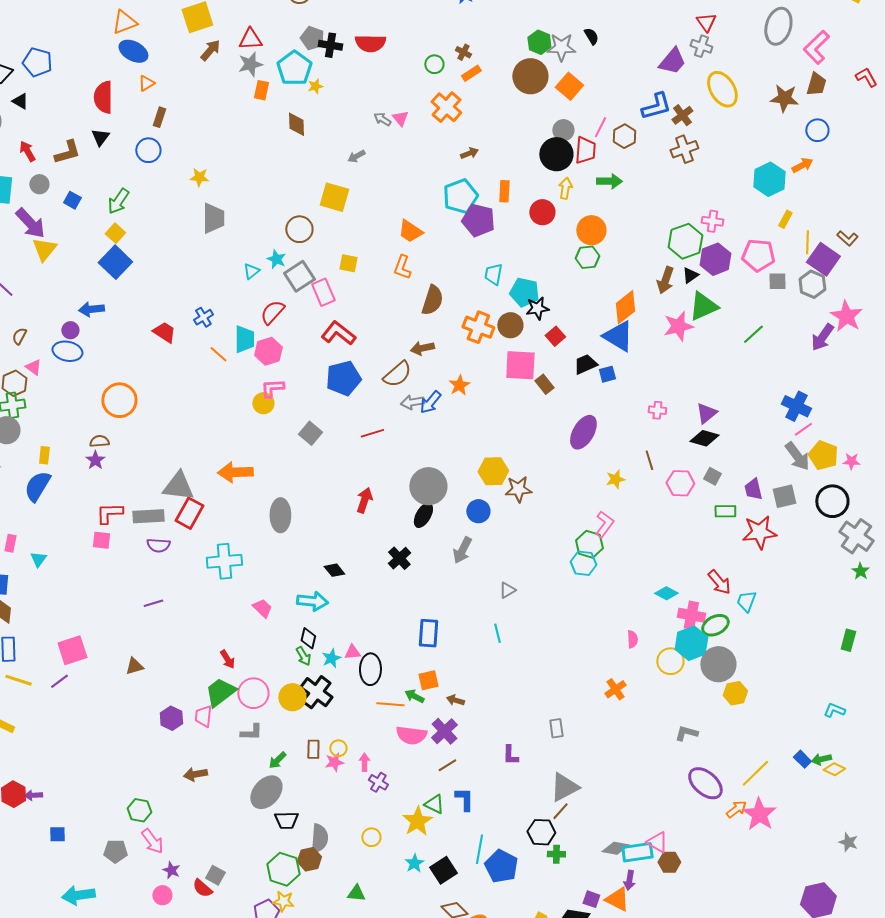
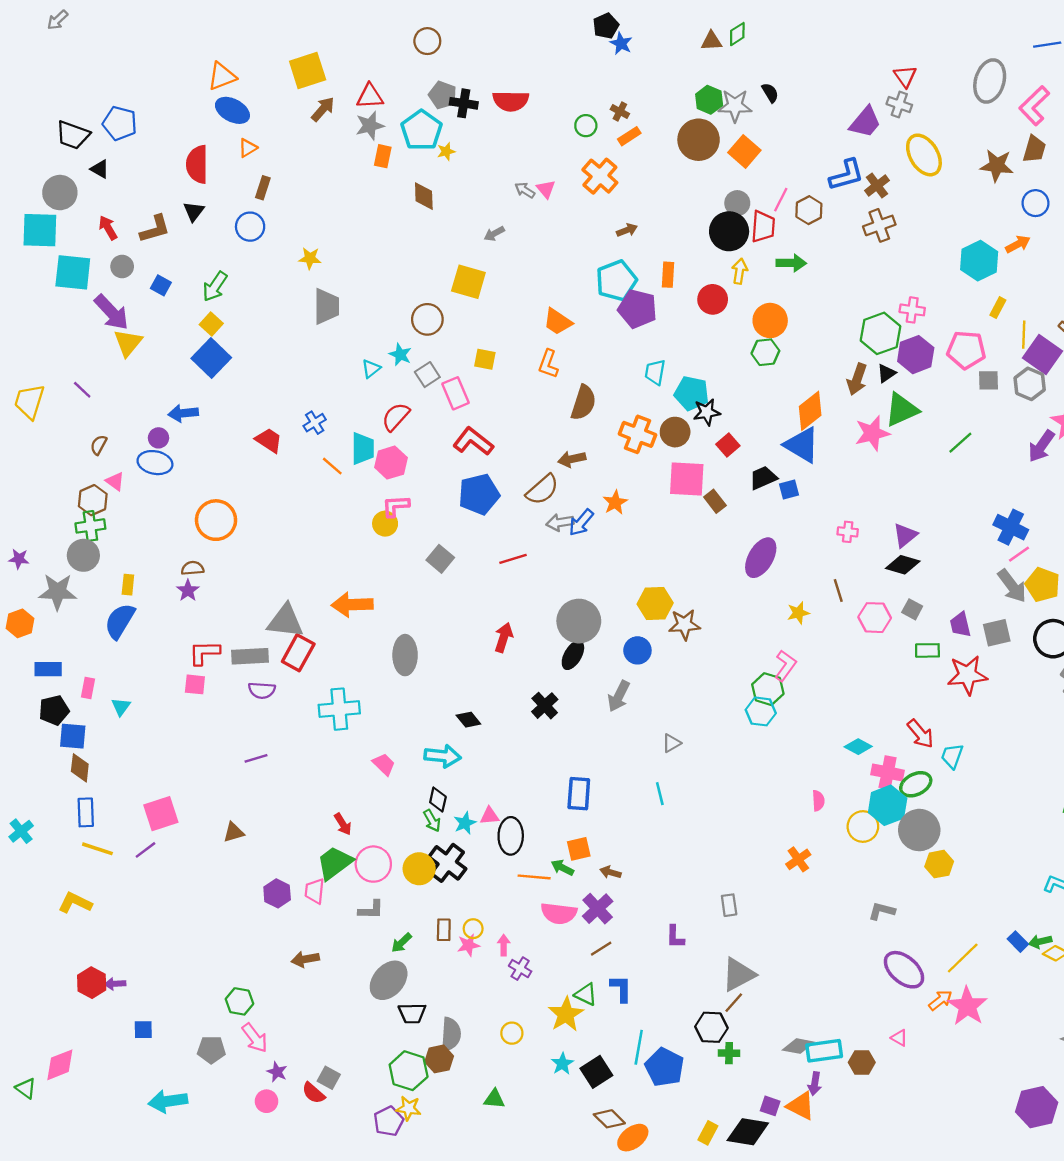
gray square: (299, 276) -> (427, 375), size x0.7
pink triangle: (657, 842) -> (899, 1038), moved, size x0.7

